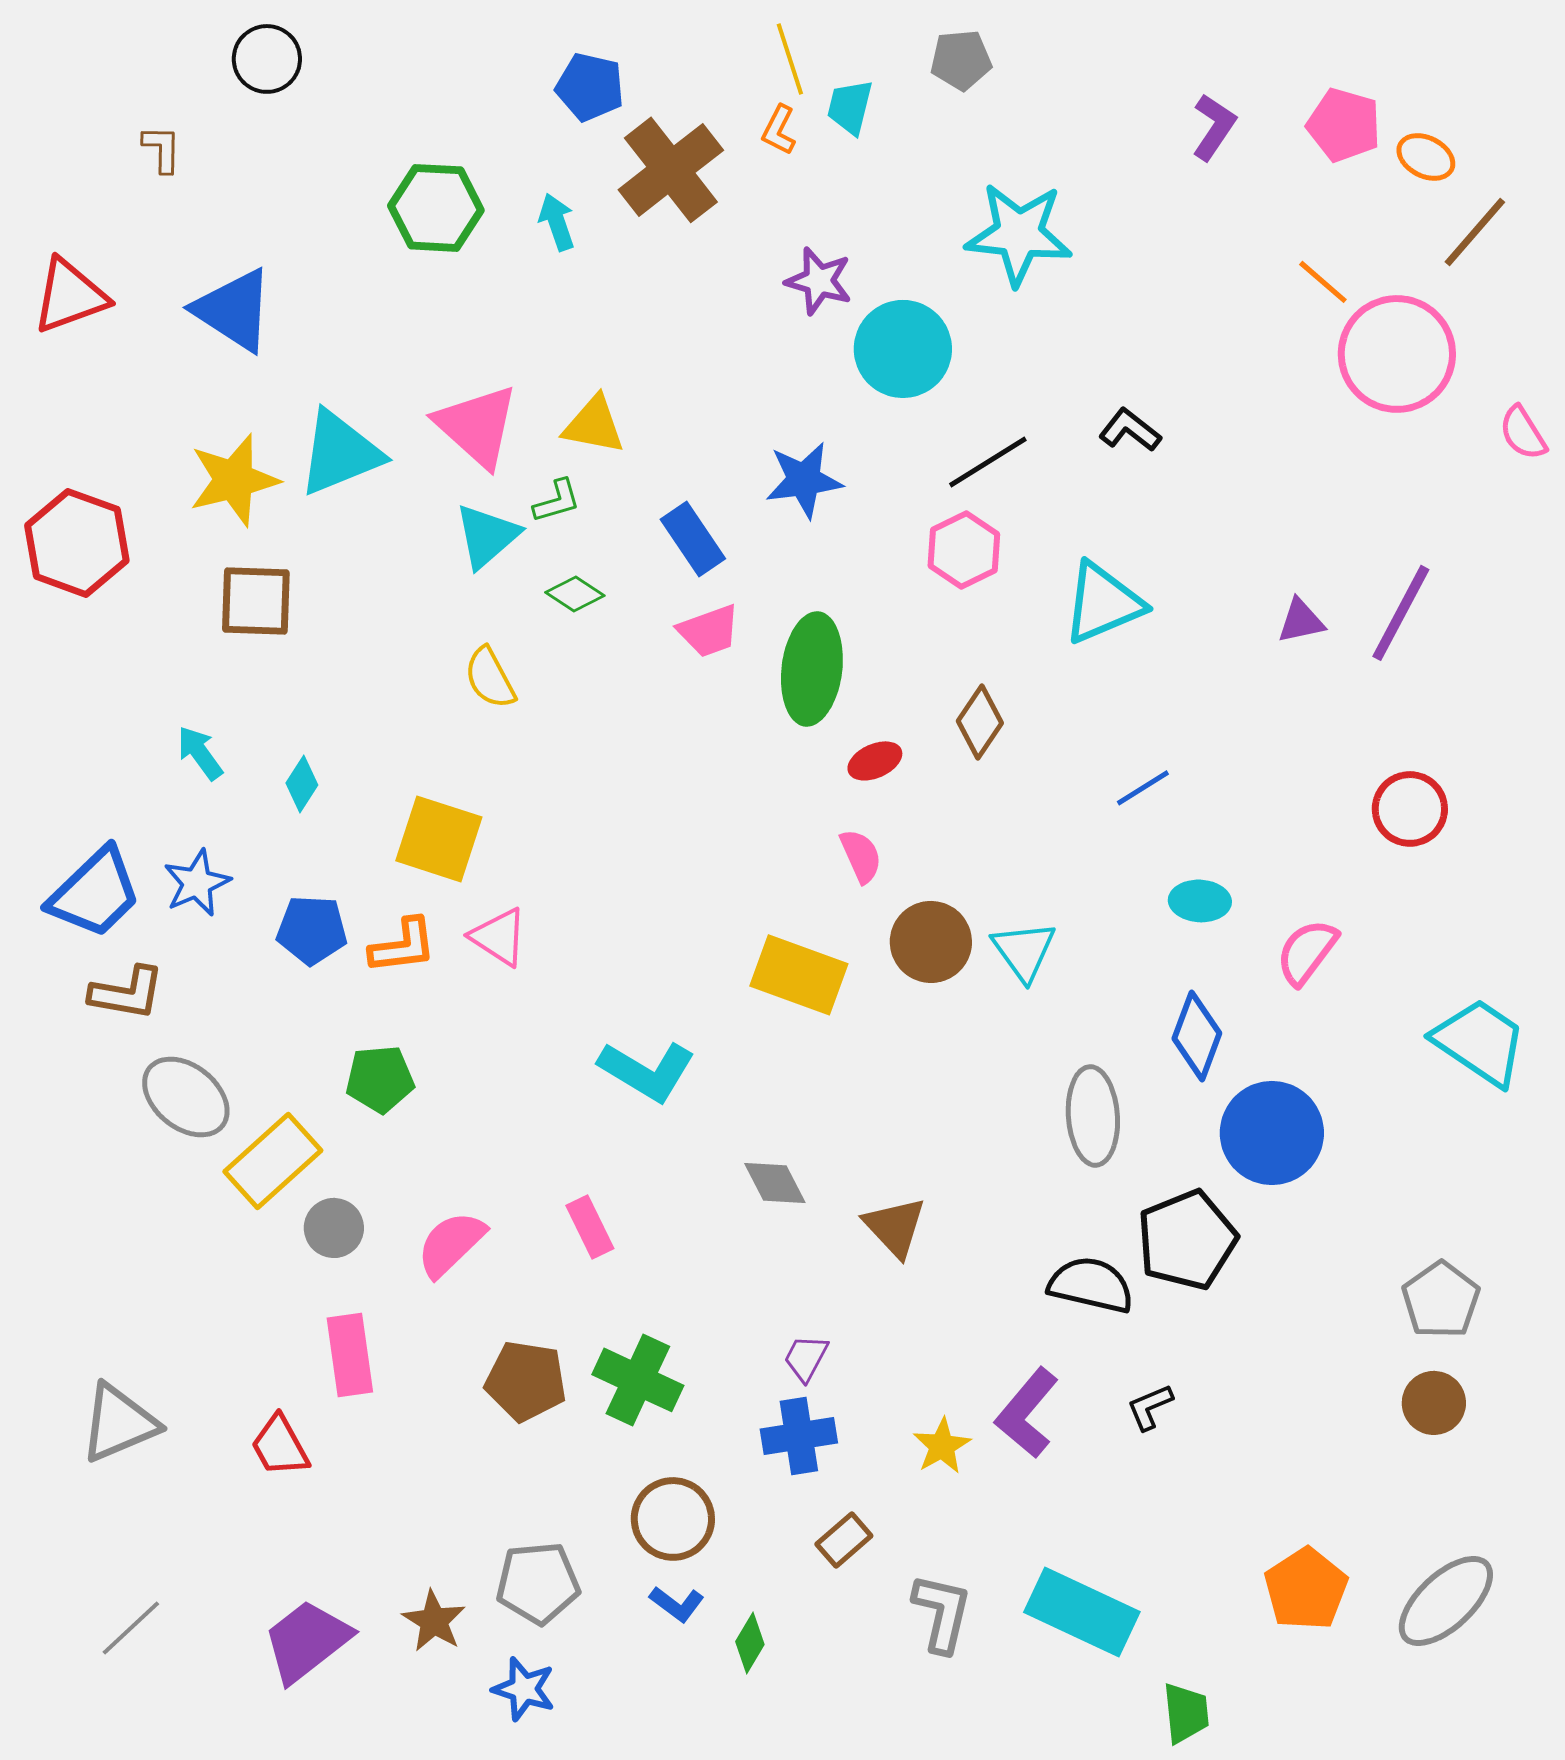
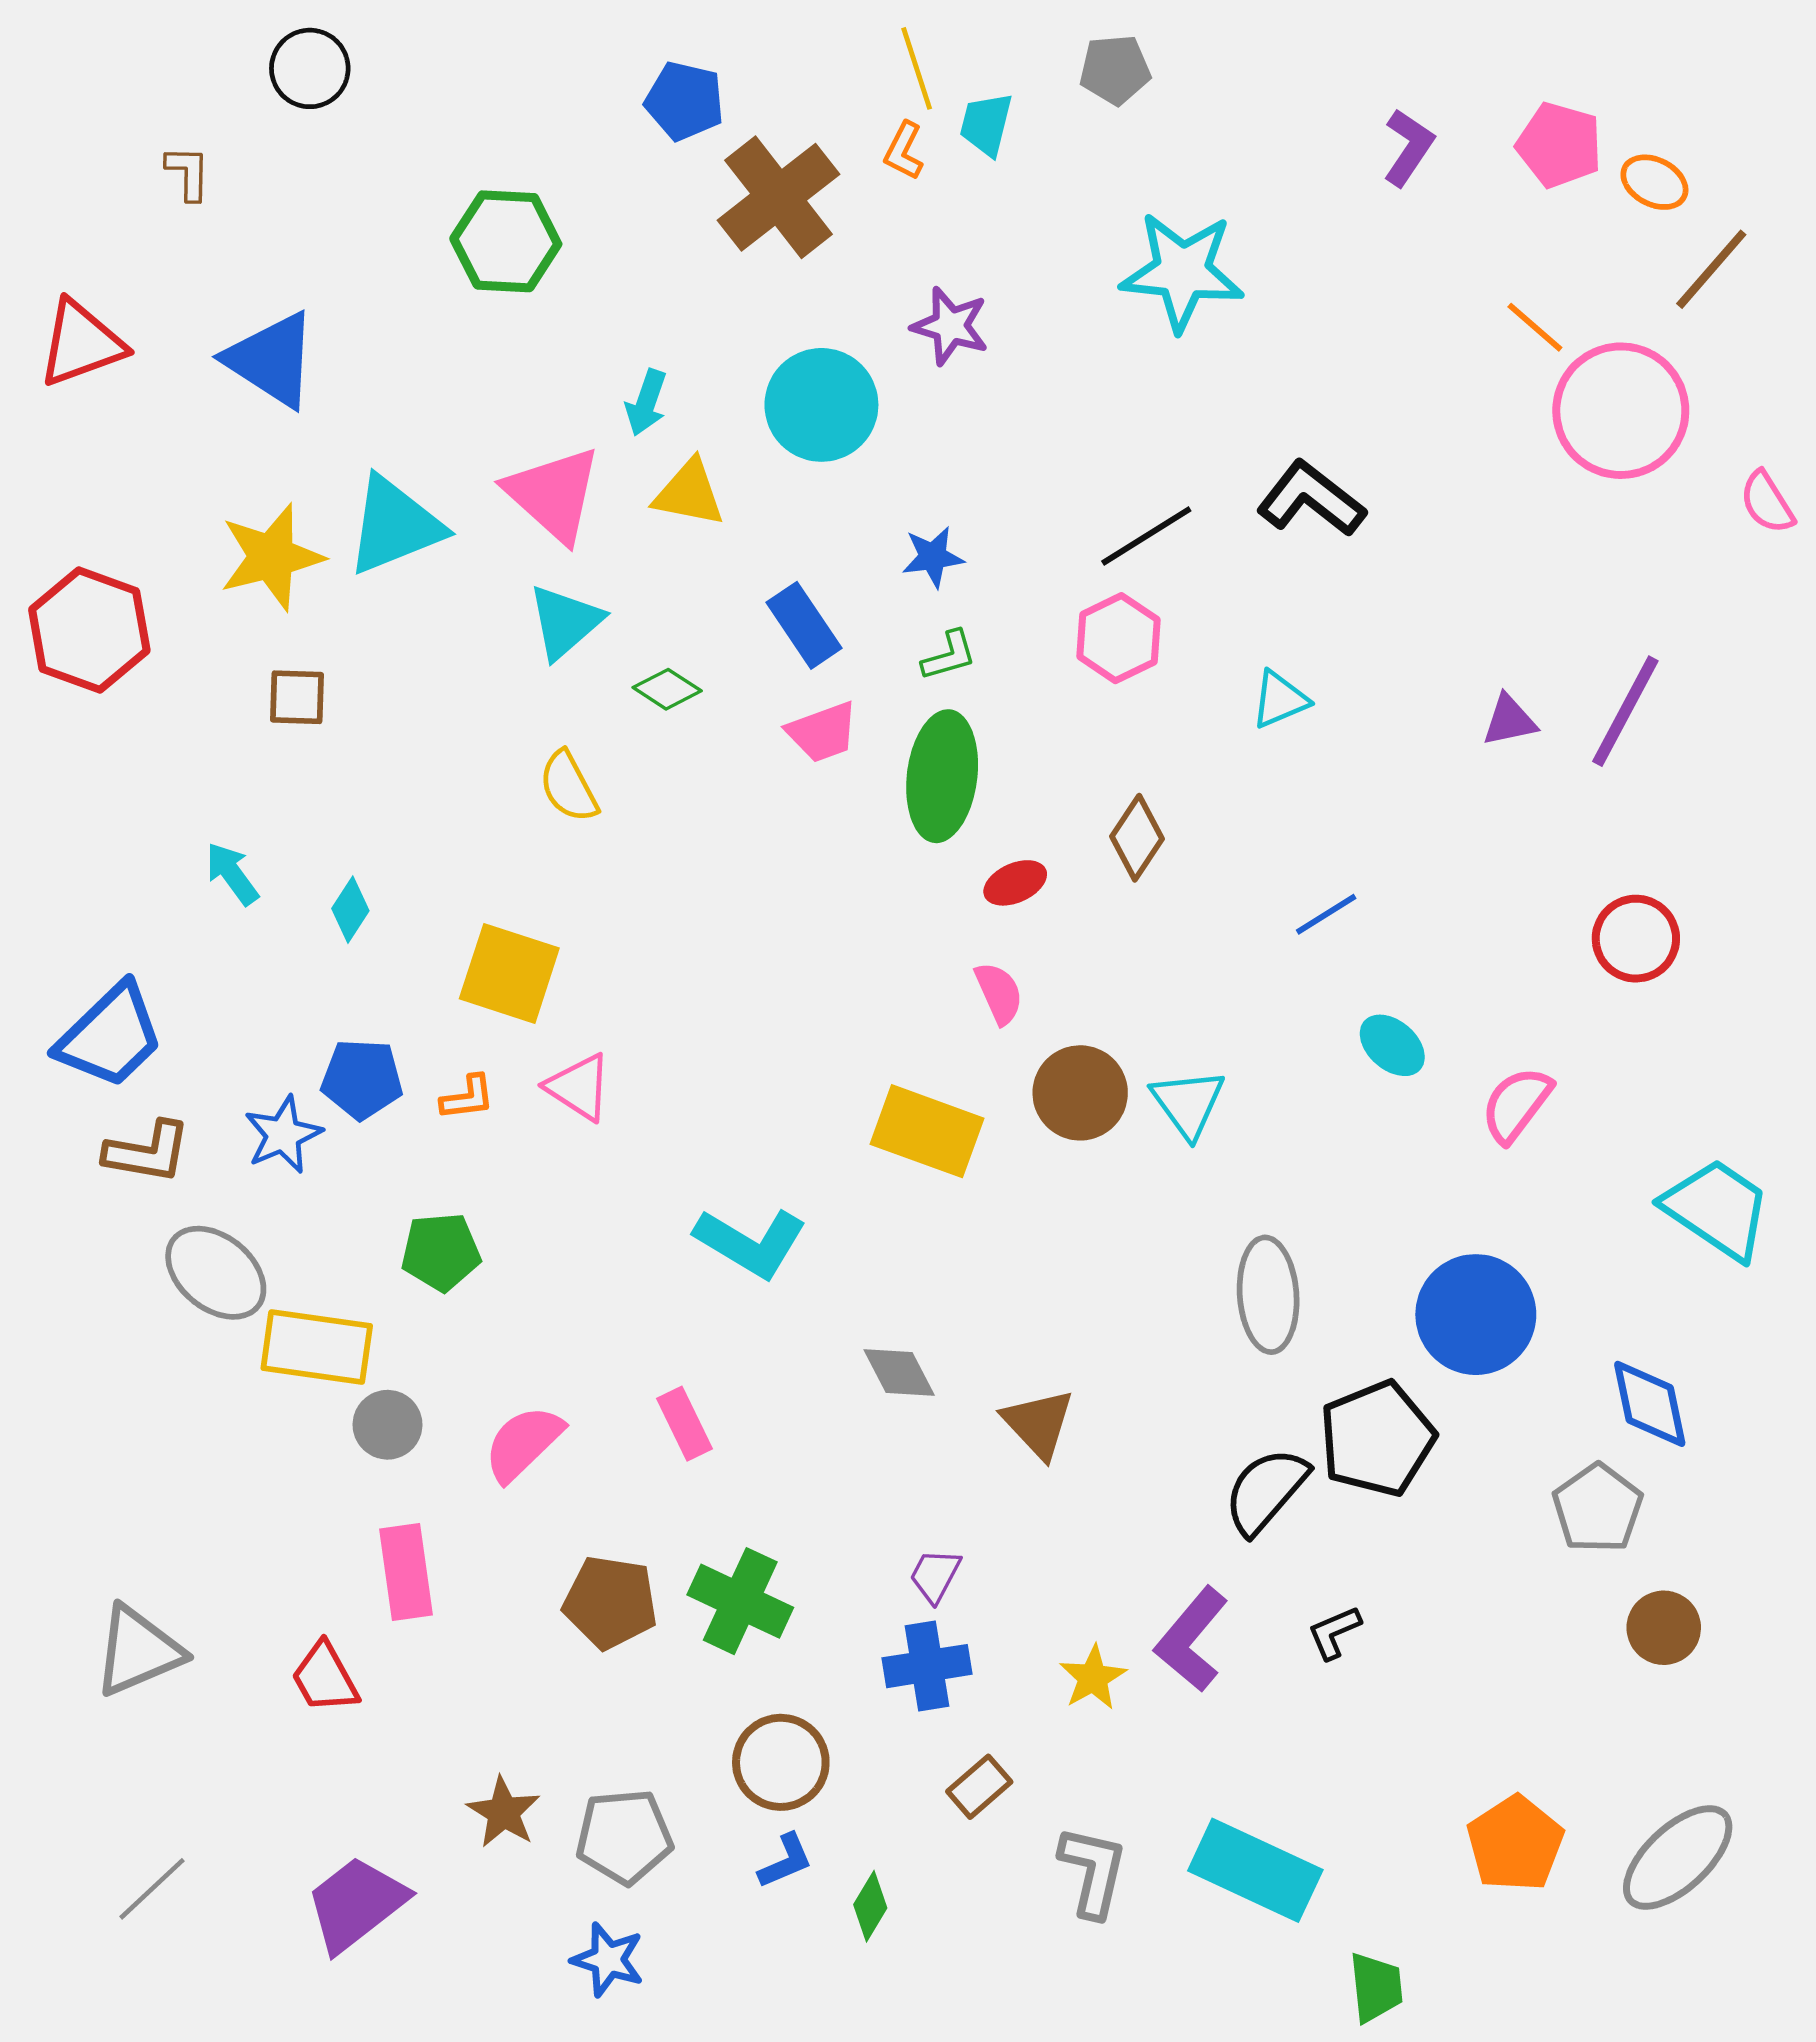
cyan arrow: (557, 222) -> (646, 403), moved, turned -142
cyan circle: (903, 349) -> (821, 405), moved
black L-shape: (1130, 430) -> (1311, 499), size x1.5
blue star: (804, 480) -> (933, 557), size x0.7
green L-shape: (557, 501) -> (949, 656), moved
brown square: (256, 601) -> (297, 697), size x0.7
cyan triangle: (1103, 603) -> (1280, 700), size x0.6
blue star: (197, 883) -> (283, 1135), moved
cyan ellipse: (1200, 901) -> (1392, 1045), turned 38
orange L-shape: (403, 946) -> (468, 1098), size x0.7
blue diamond: (1197, 1036) -> (1650, 1404), moved, turned -32
yellow rectangle: (273, 1161) -> (317, 1347), turned 50
black semicircle: (1091, 1285) -> (1266, 1491), turned -62
gray pentagon: (1441, 1300) -> (1598, 1508), moved
blue L-shape: (677, 1604) -> (785, 1861), turned -60
brown star: (434, 1621) -> (504, 1812), moved

